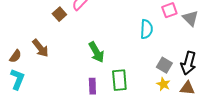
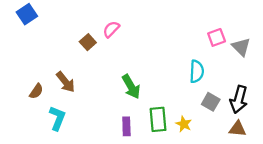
cyan semicircle: (146, 29) -> (197, 71), moved
cyan L-shape: (17, 79) -> (57, 118), moved
yellow star: (163, 84) -> (184, 124), moved

